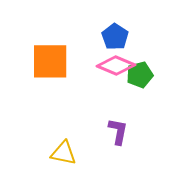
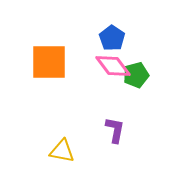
pink diamond: (116, 66) -> (113, 66), turned 30

